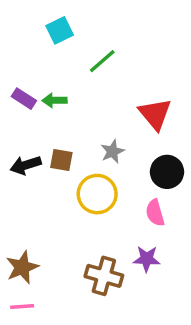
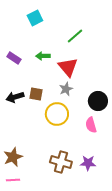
green line: (102, 61) -> (75, 36), moved
green arrow: (55, 100) -> (43, 56), moved
red triangle: (155, 114) -> (68, 67), moved
purple star: (147, 259) -> (88, 163), moved

